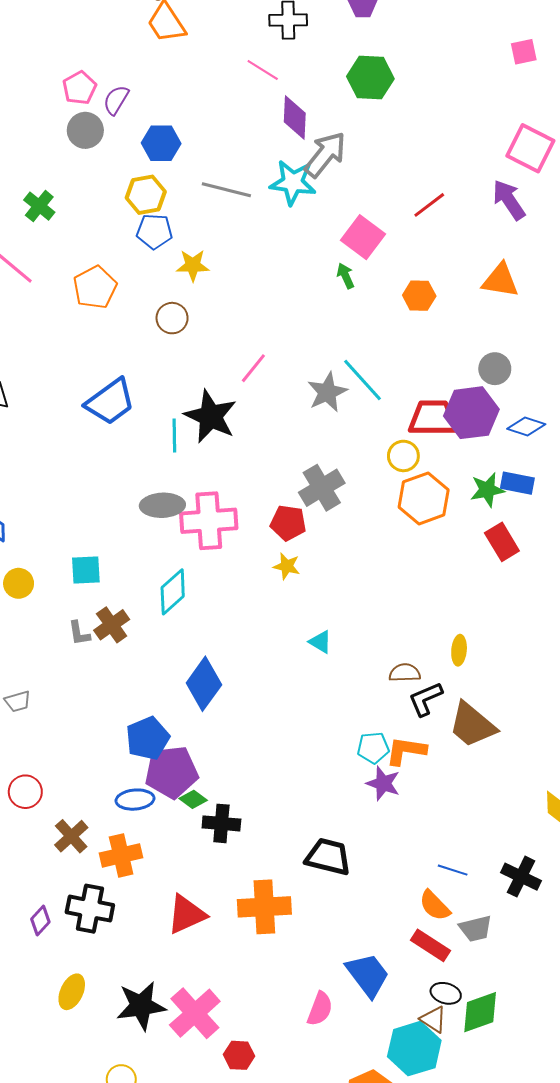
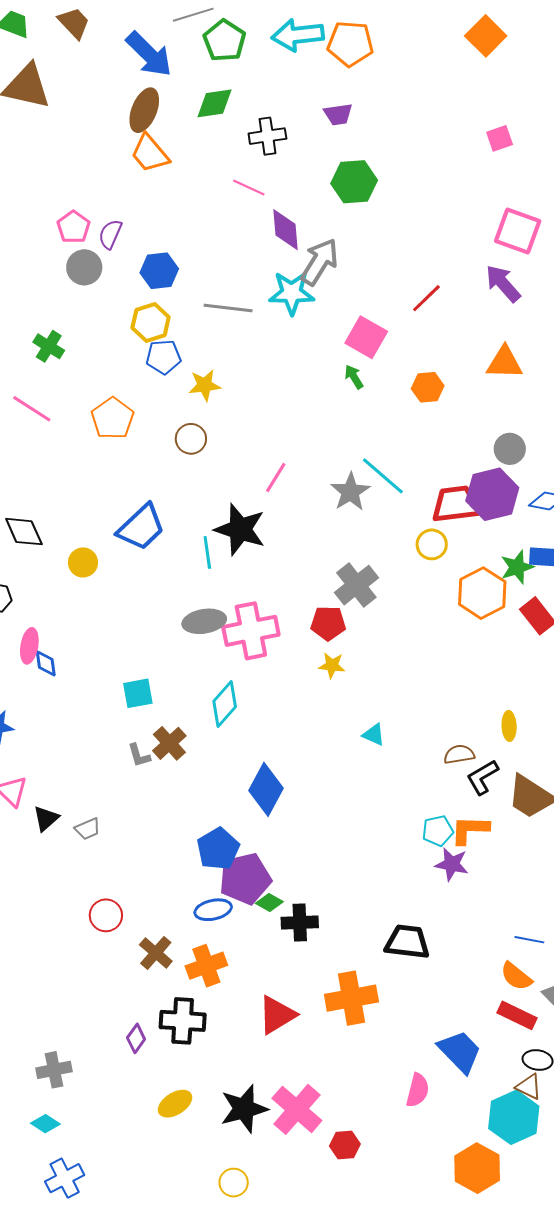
orange hexagon: (424, 498) -> (482, 593), moved
yellow circle: (19, 583) -> (83, 562), moved
yellow ellipse: (72, 992) -> (175, 1104), turned 40

